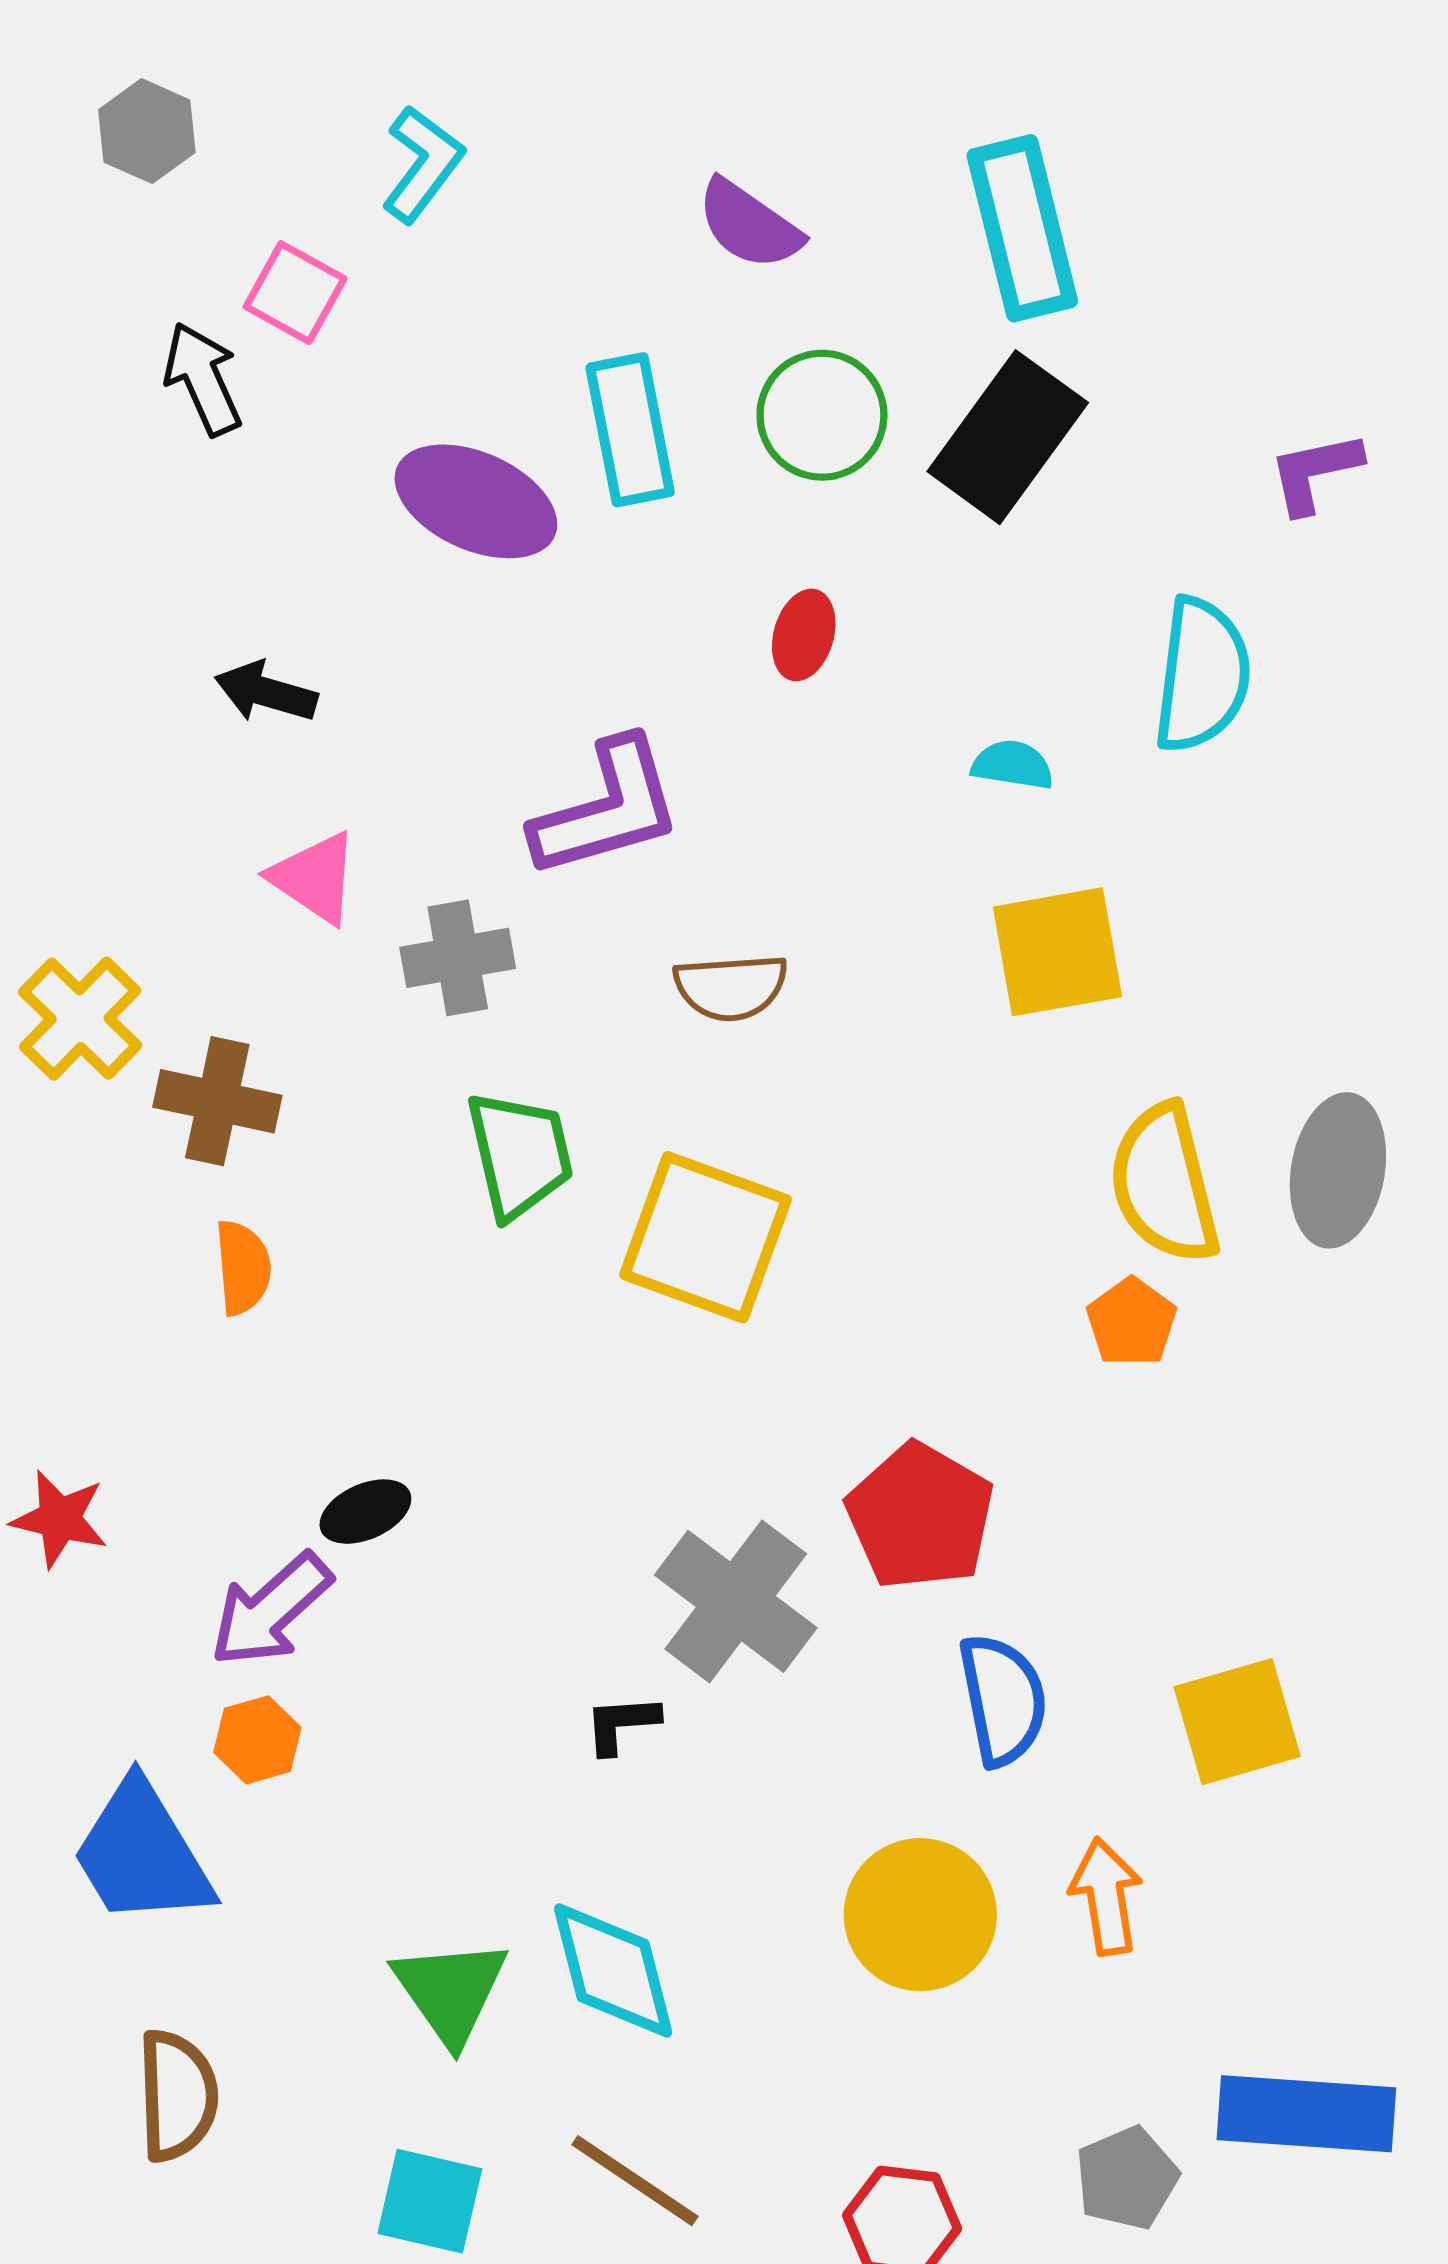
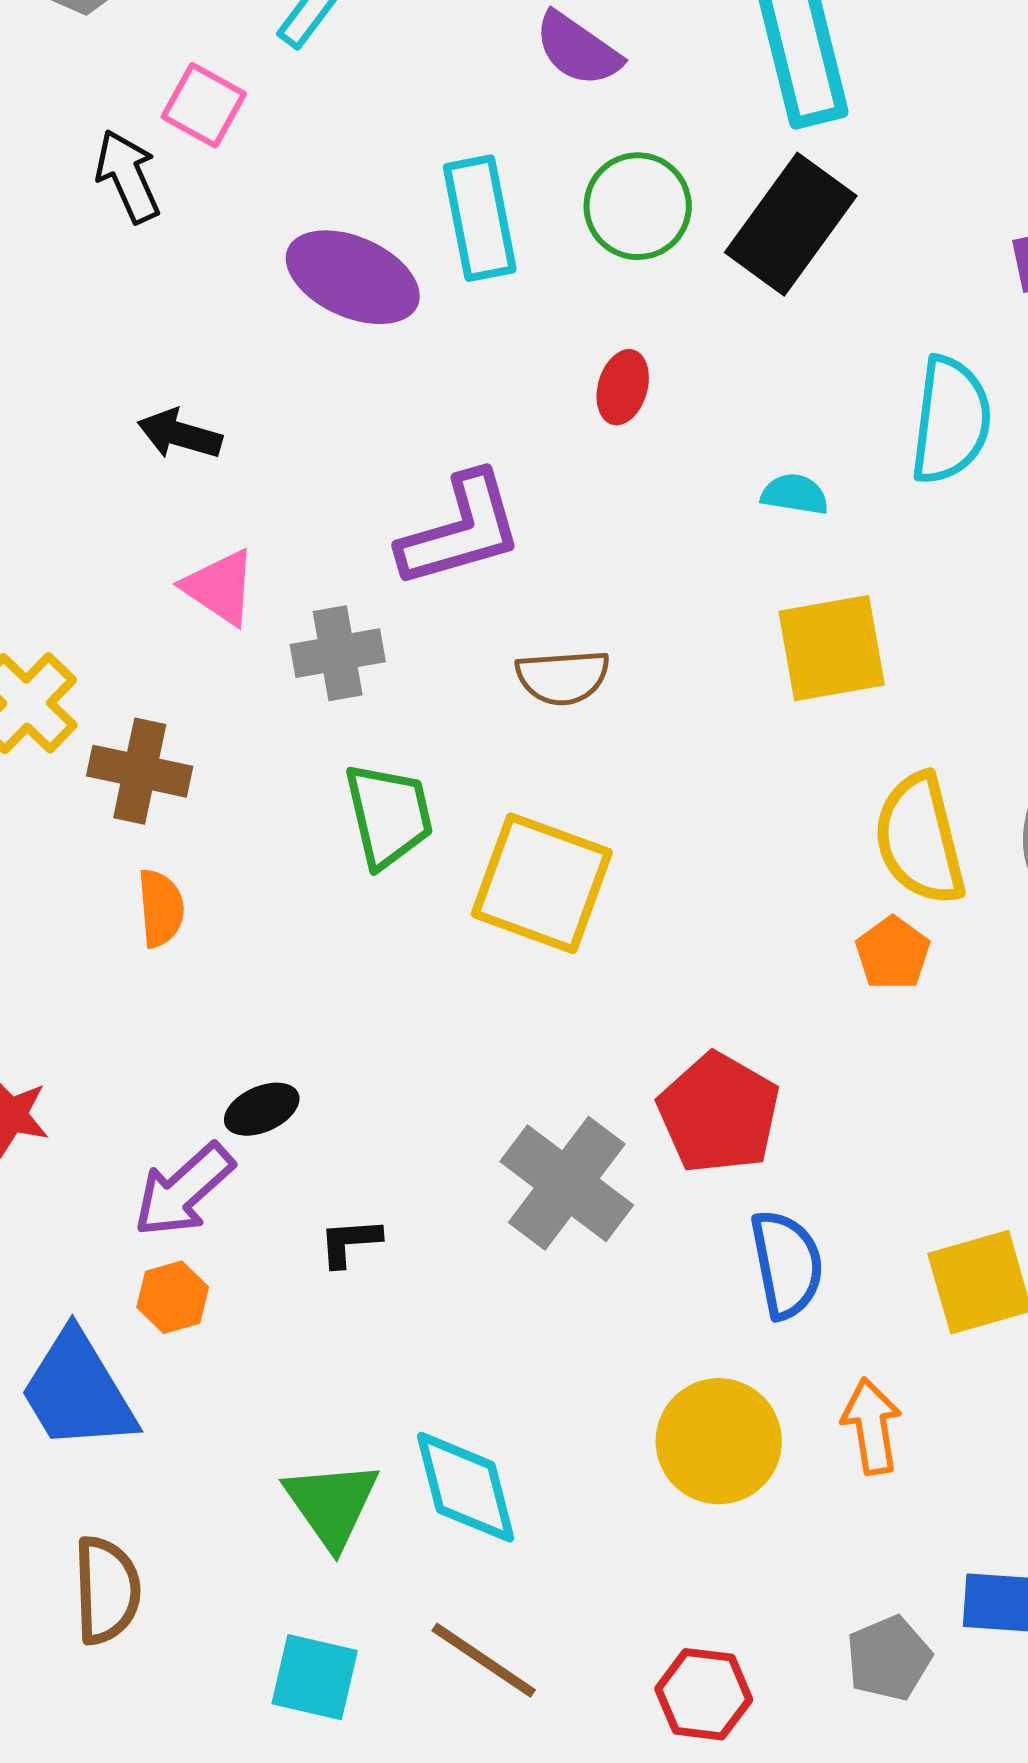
black L-shape: (622, 1724) -> (350, 1242), moved

